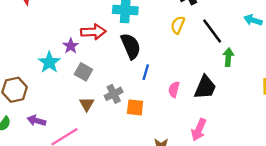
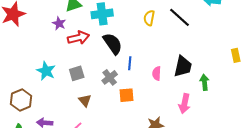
purple star: (71, 46) -> (59, 23), moved
green arrow: (228, 57) -> (204, 82), moved
gray square: (83, 72) -> (77, 73), turned -35
gray cross: (114, 94) -> (110, 77), moved

